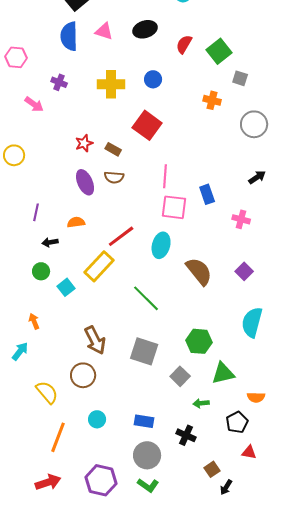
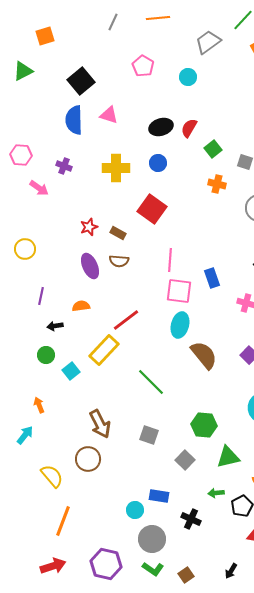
black ellipse: (145, 29) -> (161, 127), moved
green square: (219, 51) -> (213, 149), moved, size x0.7
pink hexagon: (16, 57) -> (21, 155), moved
yellow circle: (14, 155) -> (25, 249), moved
cyan ellipse: (161, 245) -> (180, 325), moved
gray square: (144, 351) -> (149, 435), size x0.7
green arrow: (201, 403) -> (216, 493), moved
cyan circle: (97, 419) -> (135, 510), moved
blue rectangle: (144, 421) -> (159, 496), moved
brown square: (212, 469) -> (186, 575), moved

